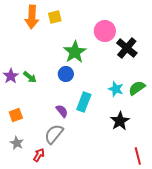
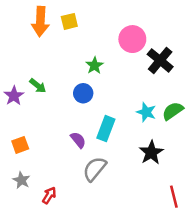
green star: (75, 52) -> (95, 66), size x0.6
green arrow: (30, 77) -> (38, 86), moved
gray semicircle: (54, 134) -> (95, 169), moved

